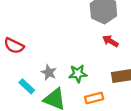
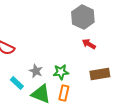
orange rectangle: (94, 98) -> (64, 93), moved, turned -63

